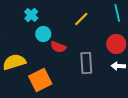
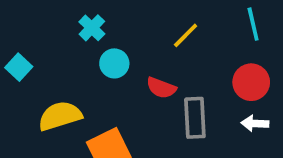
red semicircle: (58, 47) -> (161, 88), moved

